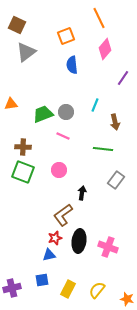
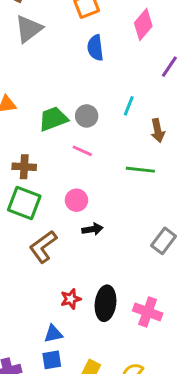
gray rectangle: (116, 180) -> (164, 241), moved
black arrow: (82, 193) -> (92, 229), moved, turned 72
brown L-shape: (63, 215) -> (43, 247), moved
blue triangle: (49, 255) -> (53, 334), moved

